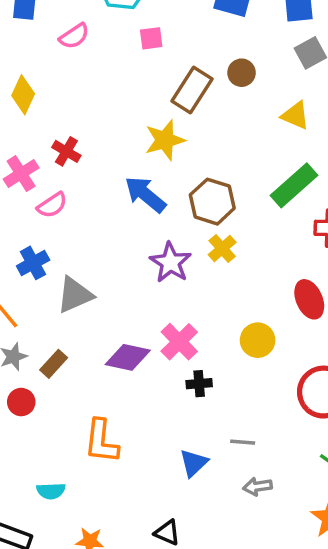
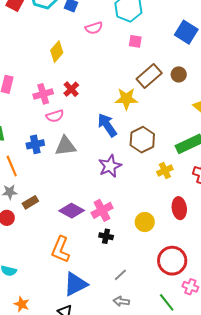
yellow cross: (222, 248) -> (165, 170), moved
gray triangle: (75, 295) -> (65, 146), moved
orange L-shape: (101, 441) -> (61, 249), moved
gray line: (243, 442) -> (120, 275), turned -64
blue triangle: (194, 463) -> (75, 284), moved, size x1.5

